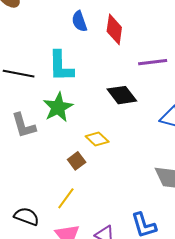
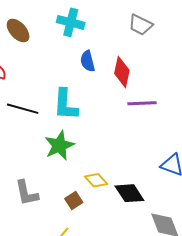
purple line: (153, 62) -> (142, 103), moved
black diamond: (122, 95) -> (129, 193), moved
gray L-shape: (24, 126) -> (27, 193), moved

